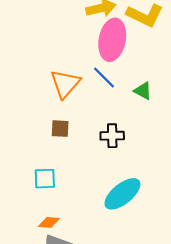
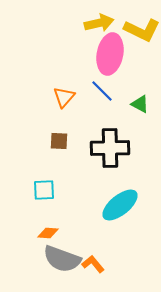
orange triangle: (65, 84) -> (64, 97), size x0.7
black cross: (112, 136) -> (110, 148), size x1.6

